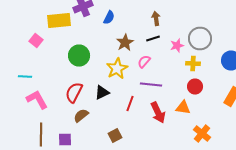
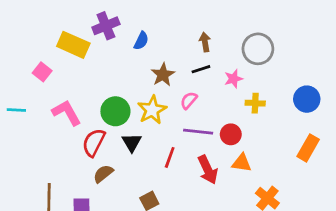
yellow rectangle: (59, 20) -> (73, 45), turned 30
gray circle: (200, 38) -> (258, 49), moved
green circle: (79, 56) -> (115, 111), moved
cyan line: (25, 76) -> (16, 110), moved
red circle: (195, 86) -> (231, 134), moved
black triangle: (102, 92) -> (132, 142), turned -35
pink L-shape: (37, 100) -> (67, 113), moved

